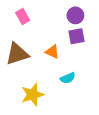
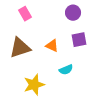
purple square: (77, 36) -> (79, 40), moved

